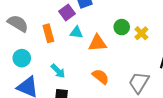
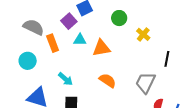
gray semicircle: (18, 23) -> (33, 27), moved
green circle: (122, 27) -> (119, 18), moved
cyan circle: (22, 58) -> (28, 61), moved

